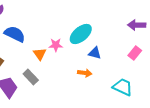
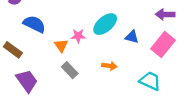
blue triangle: (95, 53) -> (132, 37), moved
pink rectangle: (135, 53) -> (163, 44), size x1.6
gray rectangle: (31, 77) -> (70, 70), moved

